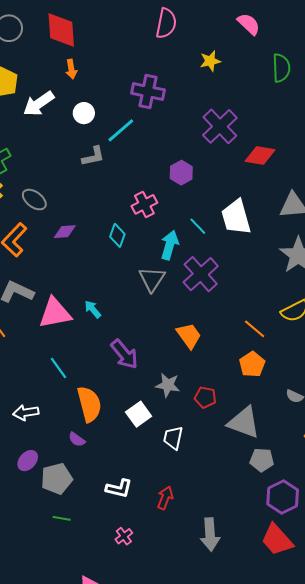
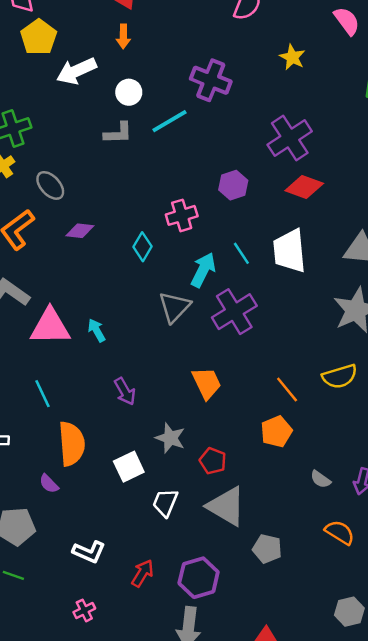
yellow star: (210, 61) -> (292, 57), turned 30
gray L-shape: (93, 156) -> (118, 133), moved
red diamond: (260, 156) -> (304, 187), moved
purple arrow: (124, 354) -> (125, 391), size x0.7
gray triangle: (244, 423) -> (226, 506), moved
purple hexagon: (283, 497) -> (199, 578), moved

